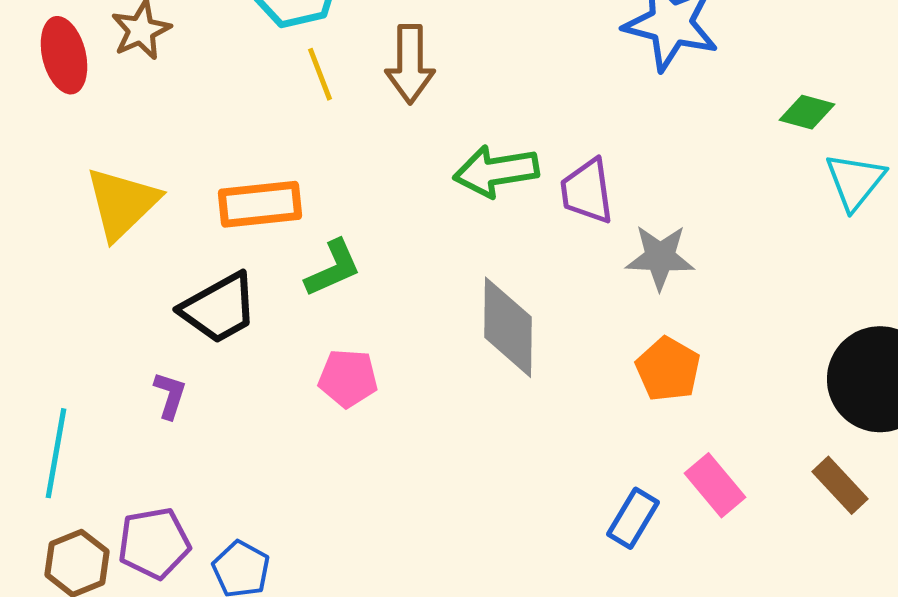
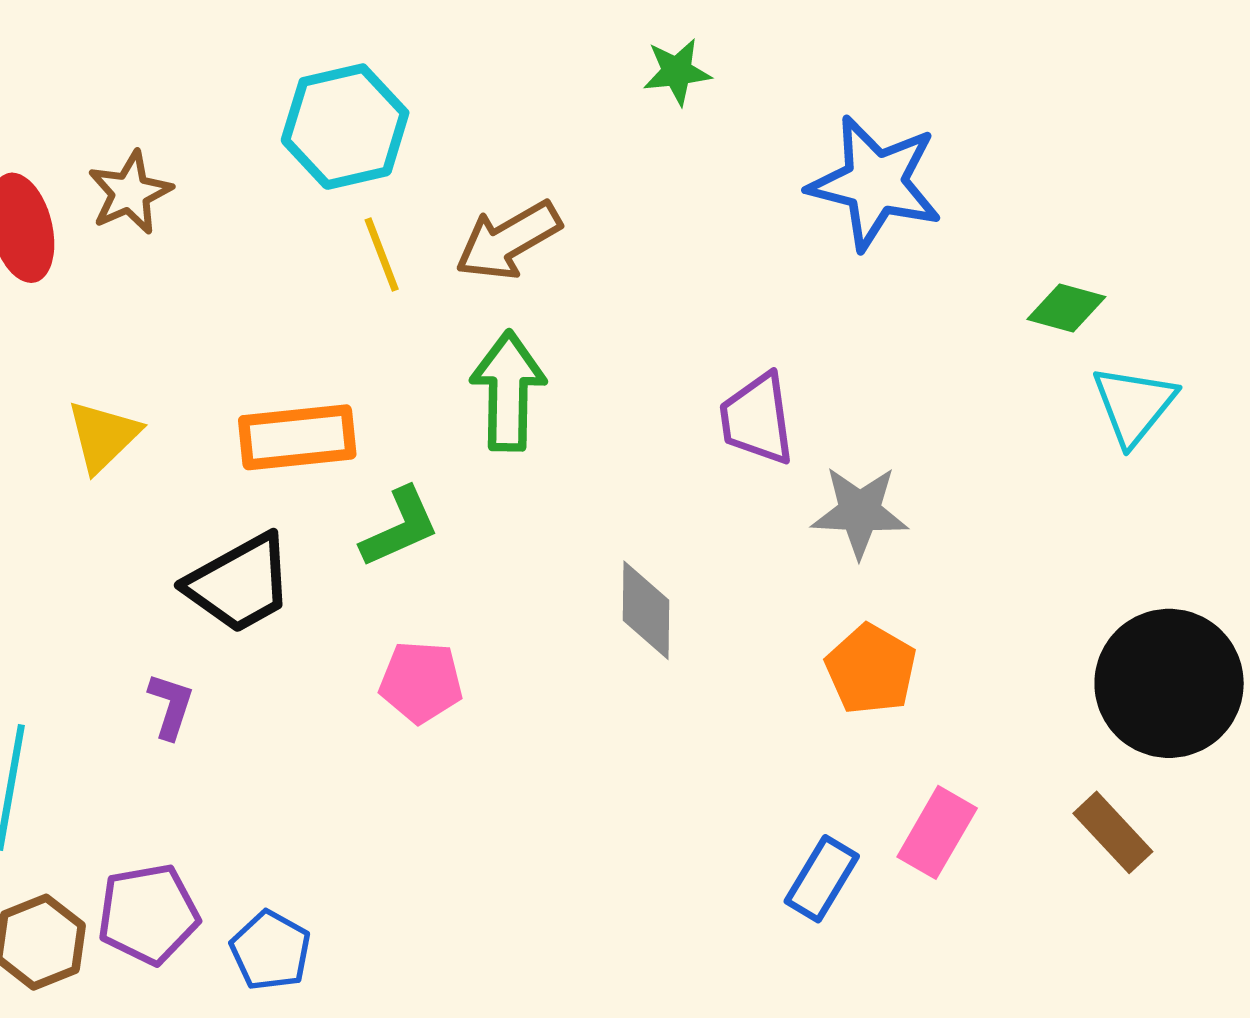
brown arrow: (410, 64) -> (508, 240), turned 60
green arrow: (496, 171) -> (508, 391), moved, turned 100
yellow triangle: (122, 203) -> (103, 436), size x0.7
gray diamond: (508, 327) -> (646, 610), size x0.7
pink rectangle: (715, 485) -> (937, 832), turned 70

